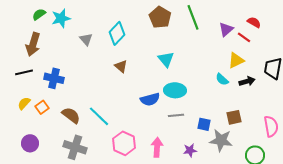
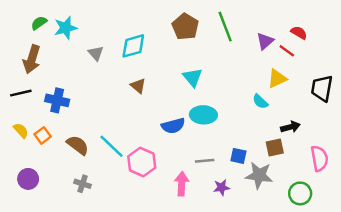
cyan diamond: (117, 33) -> (133, 46), turned 30
black arrow: (247, 81) -> (290, 127), moved
yellow semicircle: (24, 103) -> (21, 131), turned 96
gray line: (176, 115) -> (205, 161), moved
pink hexagon: (124, 143) -> (142, 162), moved
gray cross: (75, 147) -> (83, 184), size x0.6

